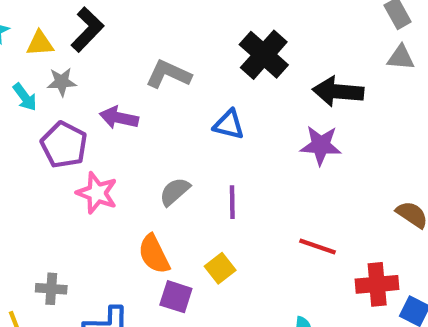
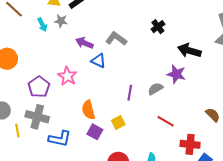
black cross: (264, 55) -> (158, 27), size x0.6
gray L-shape: (168, 74) -> (116, 39), moved
blue triangle: (229, 125) -> (98, 61), moved
purple pentagon: (64, 145) -> (39, 87), moved
gray semicircle: (175, 192) -> (155, 89), moved
gray cross: (51, 289) -> (37, 117), size x1.6

